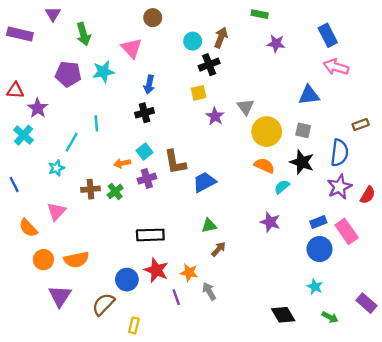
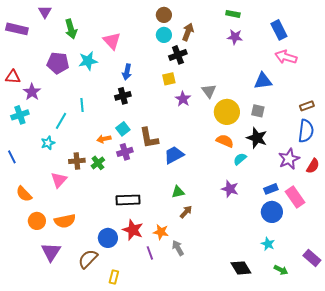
green rectangle: (260, 14) -> (233, 14), moved
brown circle: (153, 18) -> (164, 15), moved
cyan cross: (23, 135) -> (20, 115), turned 30
blue semicircle: (339, 153) -> (306, 131), moved
pink triangle: (56, 211) -> (59, 180), moved

